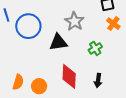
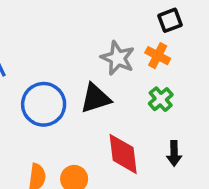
orange cross: (113, 24) -> (158, 56), moved
blue circle: (28, 26) -> (44, 104), moved

